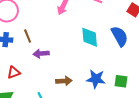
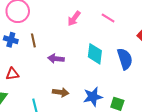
purple arrow: (41, 54) -> (56, 59), moved
blue star: (96, 79) -> (93, 97), turned -30

